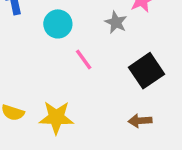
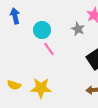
pink line: (84, 59) -> (49, 49), moved

